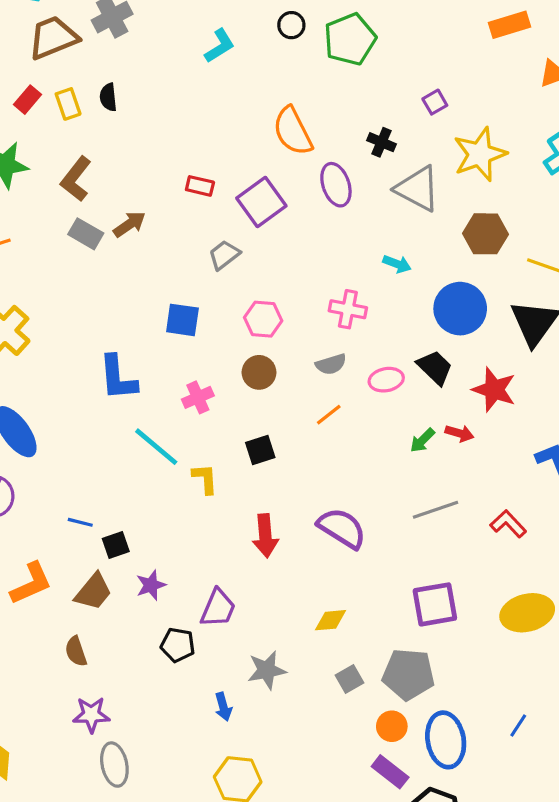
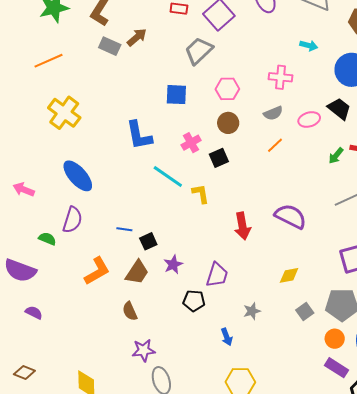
gray trapezoid: (224, 255) -> (199, 51), size x1.4
black square: (260, 450) -> (219, 158), moved
gray star: (267, 670) -> (252, 311), size x0.7

